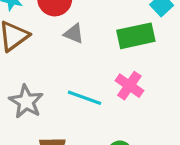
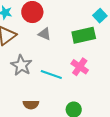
gray star: (26, 102) -> (21, 65), moved

